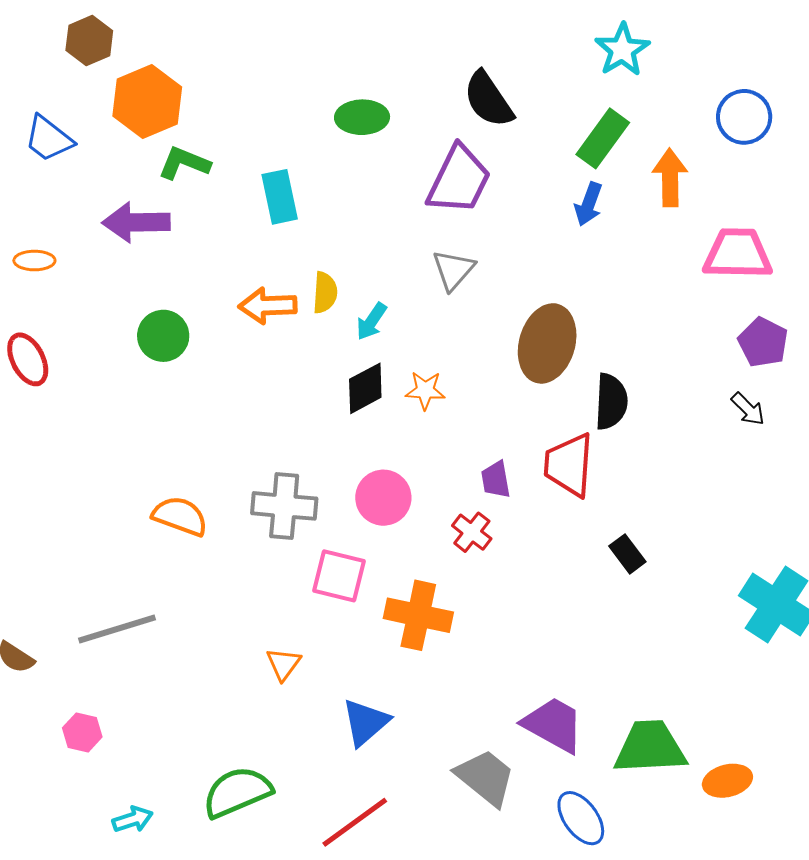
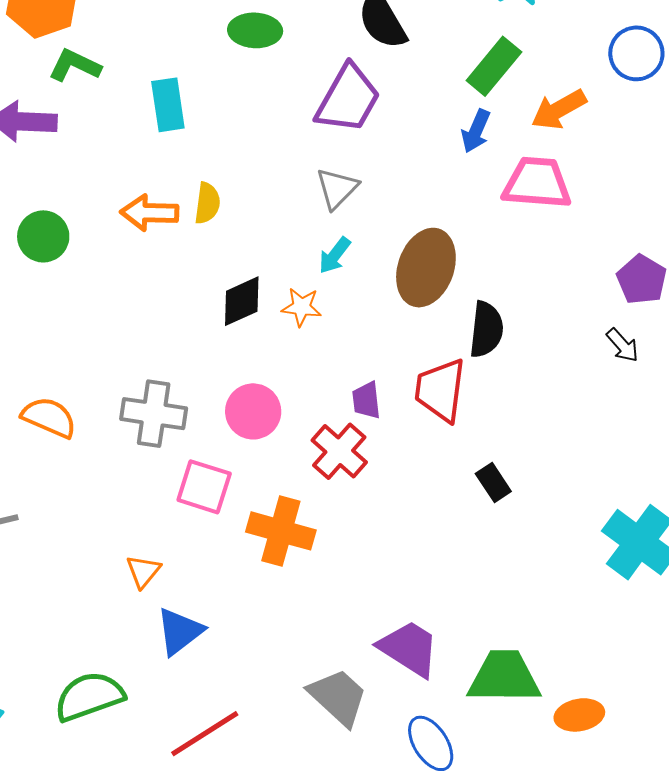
orange arrow: (670, 178) -> (559, 109), turned -122
pink trapezoid: (738, 254) -> (537, 183), moved
cyan arrow: (371, 321) -> (335, 255), moved
red cross: (472, 532) -> (339, 451), size x1.4
blue triangle: (365, 722) -> (180, 631), moved

